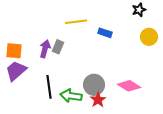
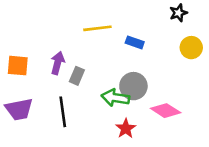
gray rectangle: (58, 47) -> (77, 76), moved
purple trapezoid: (16, 71) -> (19, 109), moved, turned -150
gray circle: (94, 85) -> (133, 86), moved
green arrow: (71, 96) -> (115, 98), moved

